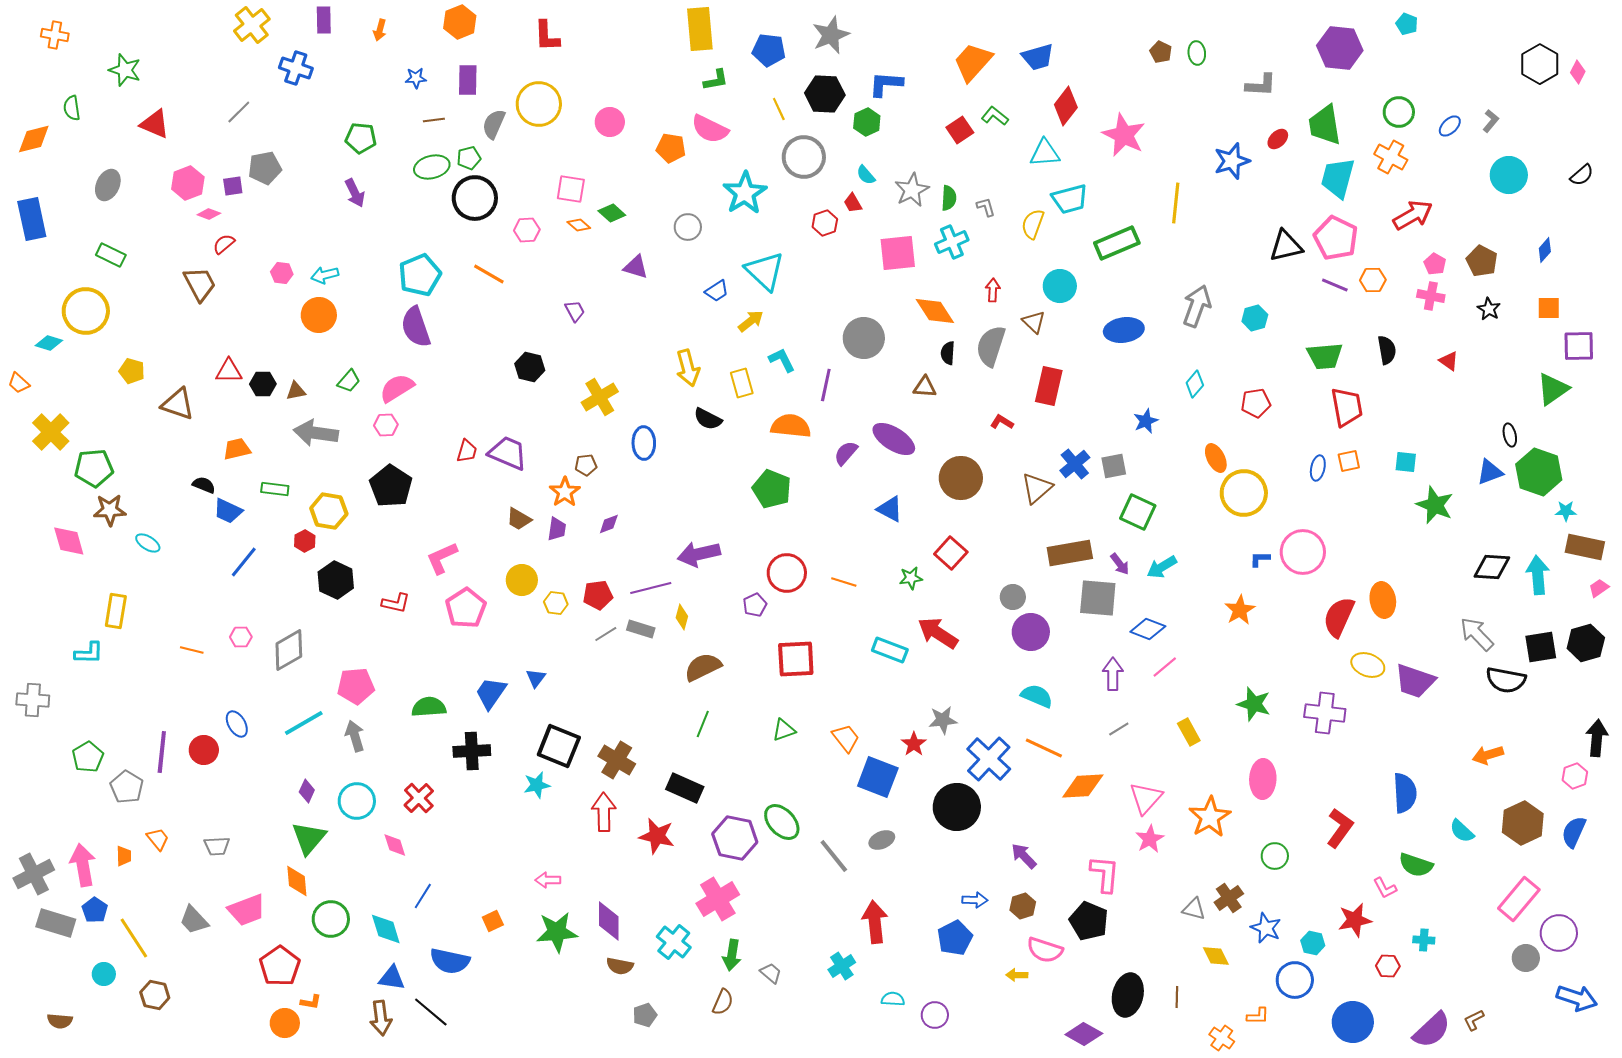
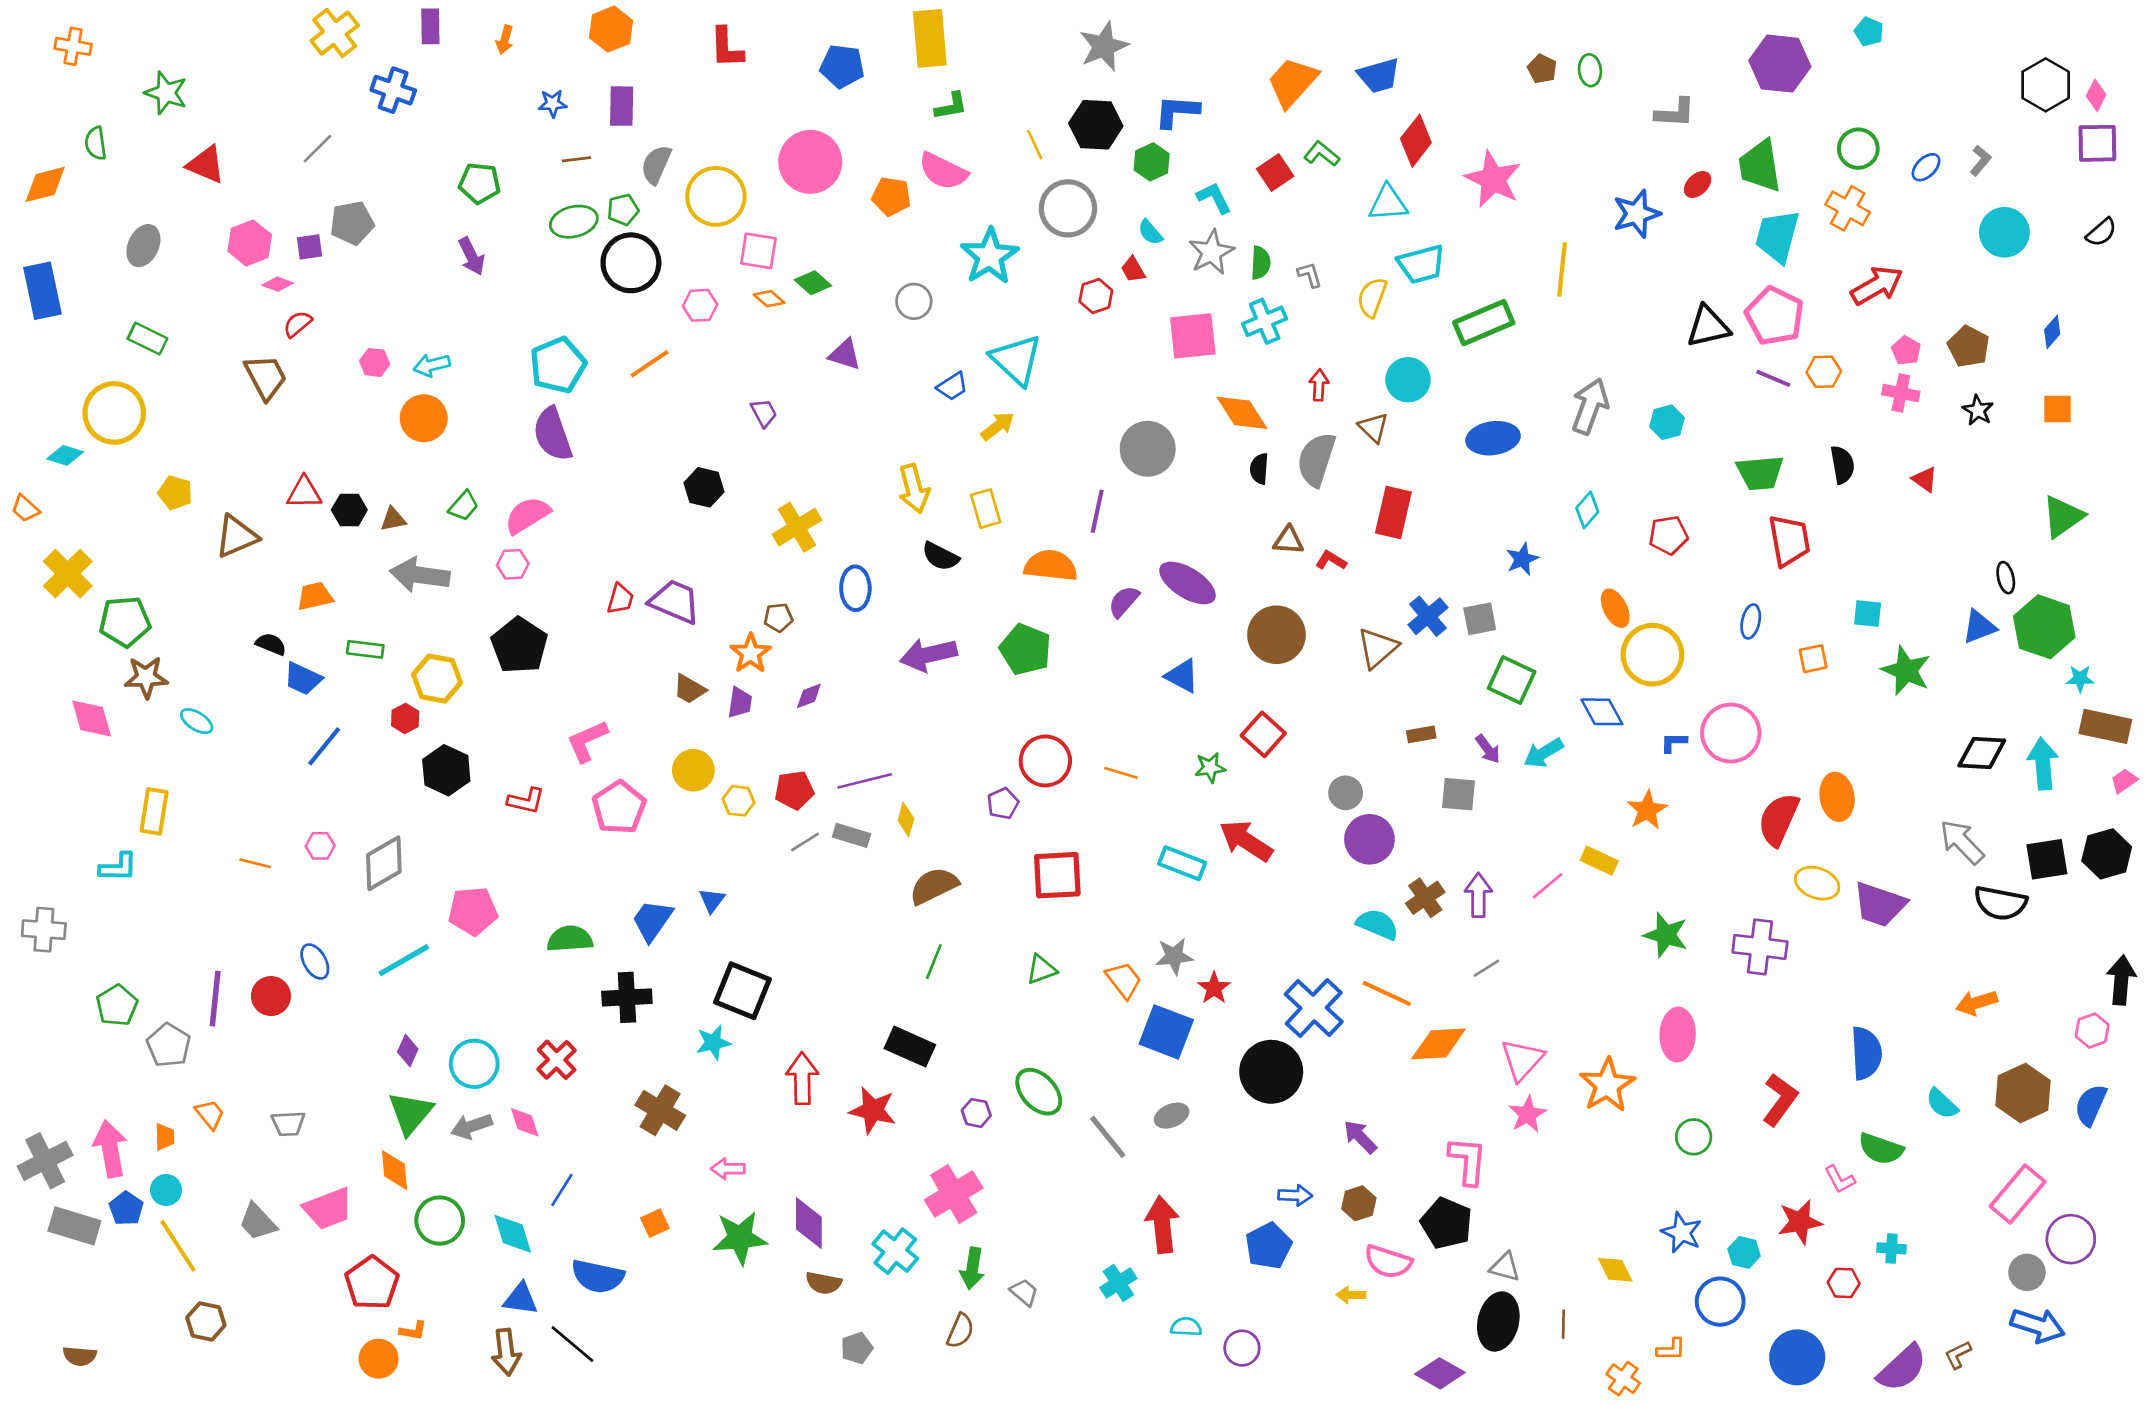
blue pentagon: (769, 50) -> (842, 66), moved
yellow circle: (539, 104) -> (716, 196), moved
pink circle: (610, 122) -> (810, 162), size x1.6
orange line: (489, 274) -> (650, 364), turned -64
purple square: (1579, 346) -> (2097, 143), moved
cyan L-shape: (782, 360) -> (1214, 198), moved
brown triangle: (925, 387) -> (1288, 540), moved
brown triangle: (178, 404) -> (236, 536), turned -42
orange square: (1349, 461) -> (1813, 659), moved
brown rectangle: (1070, 553) -> (1421, 734), size x0.5
purple arrow: (699, 554) -> (928, 655), moved
gray square: (1098, 598) -> (1458, 794), size x0.7
blue diamond: (1148, 629) -> (1602, 712), moved, turned 40
gray star: (943, 720) -> (1174, 956), moved
yellow rectangle: (1189, 732) -> (1599, 861), moved, turned -36
gray arrow: (355, 736) -> (472, 1126), moved, turned -92
brown cross: (617, 760) -> (660, 1110), moved
purple hexagon: (735, 838) -> (976, 1113), size x0.5
brown cross: (1229, 898) -> (1425, 898), moved
gray triangle: (1194, 909) -> (1505, 1267), moved
cyan circle: (104, 974) -> (166, 1190), moved
blue arrow: (1577, 998) -> (2038, 1325), moved

